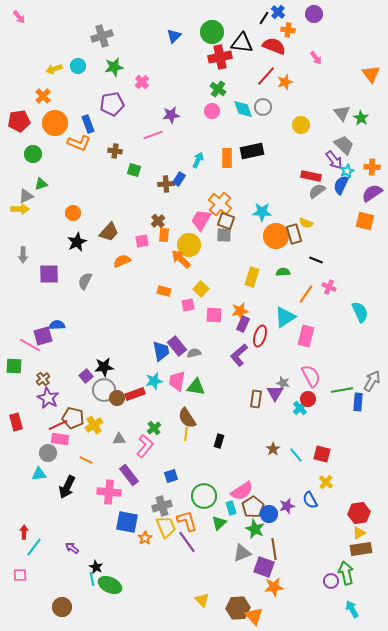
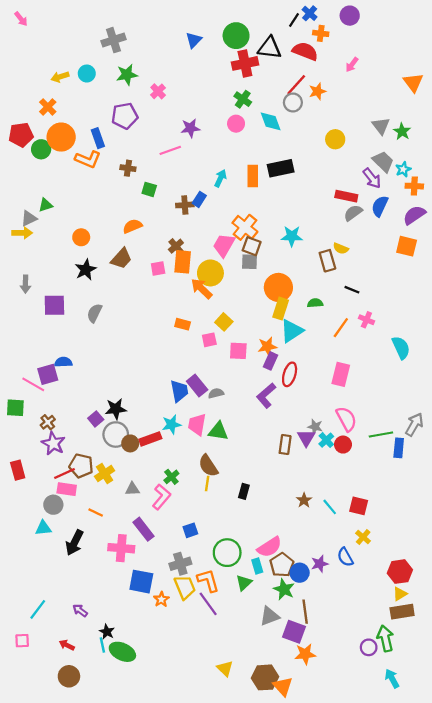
pink arrow: (316, 58) -> (352, 65), turned 72
gray circle: (263, 107) -> (293, 102), moved
green circle: (33, 154) -> (41, 149), moved
cyan star: (347, 171) -> (403, 169), moved
orange rectangle: (164, 235) -> (183, 262), size x1.5
orange circle: (276, 236) -> (278, 287), moved
orange semicircle: (122, 261) -> (132, 226), moved
cyan triangle: (285, 317) -> (292, 331), moved
cyan cross: (300, 408) -> (326, 440), moved
red arrow: (24, 532) -> (67, 645), moved, turned -64

